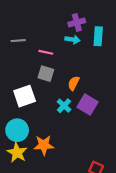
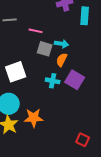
cyan arrow: (73, 39) -> (62, 44), moved
gray square: (46, 74) -> (45, 49), moved
cyan cross: (64, 106) -> (53, 81), turned -32

